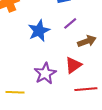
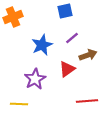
red triangle: (73, 65) -> (67, 69), moved
purple star: (45, 73) -> (35, 79), moved

